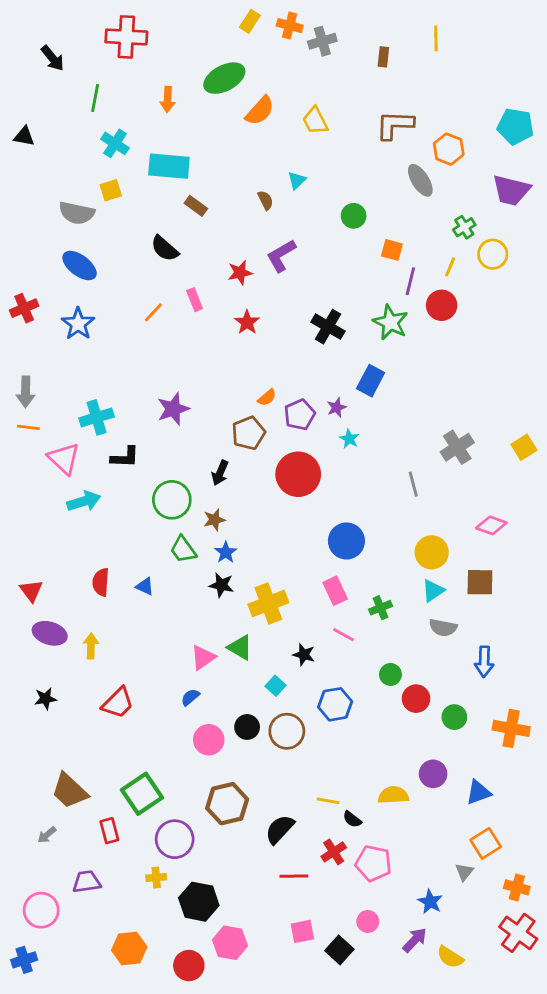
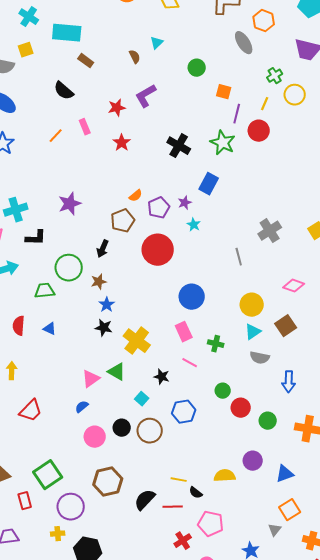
green trapezoid: (183, 550) -> (45, 291), moved, turned 120
brown square: (480, 582) -> (286, 326), turned -35
yellow cross: (268, 603) -> (137, 341), turned -32
green cross: (381, 608) -> (216, 344), turned 35
red cross: (334, 852) -> (183, 541), moved
red line: (294, 876) -> (173, 507), moved

